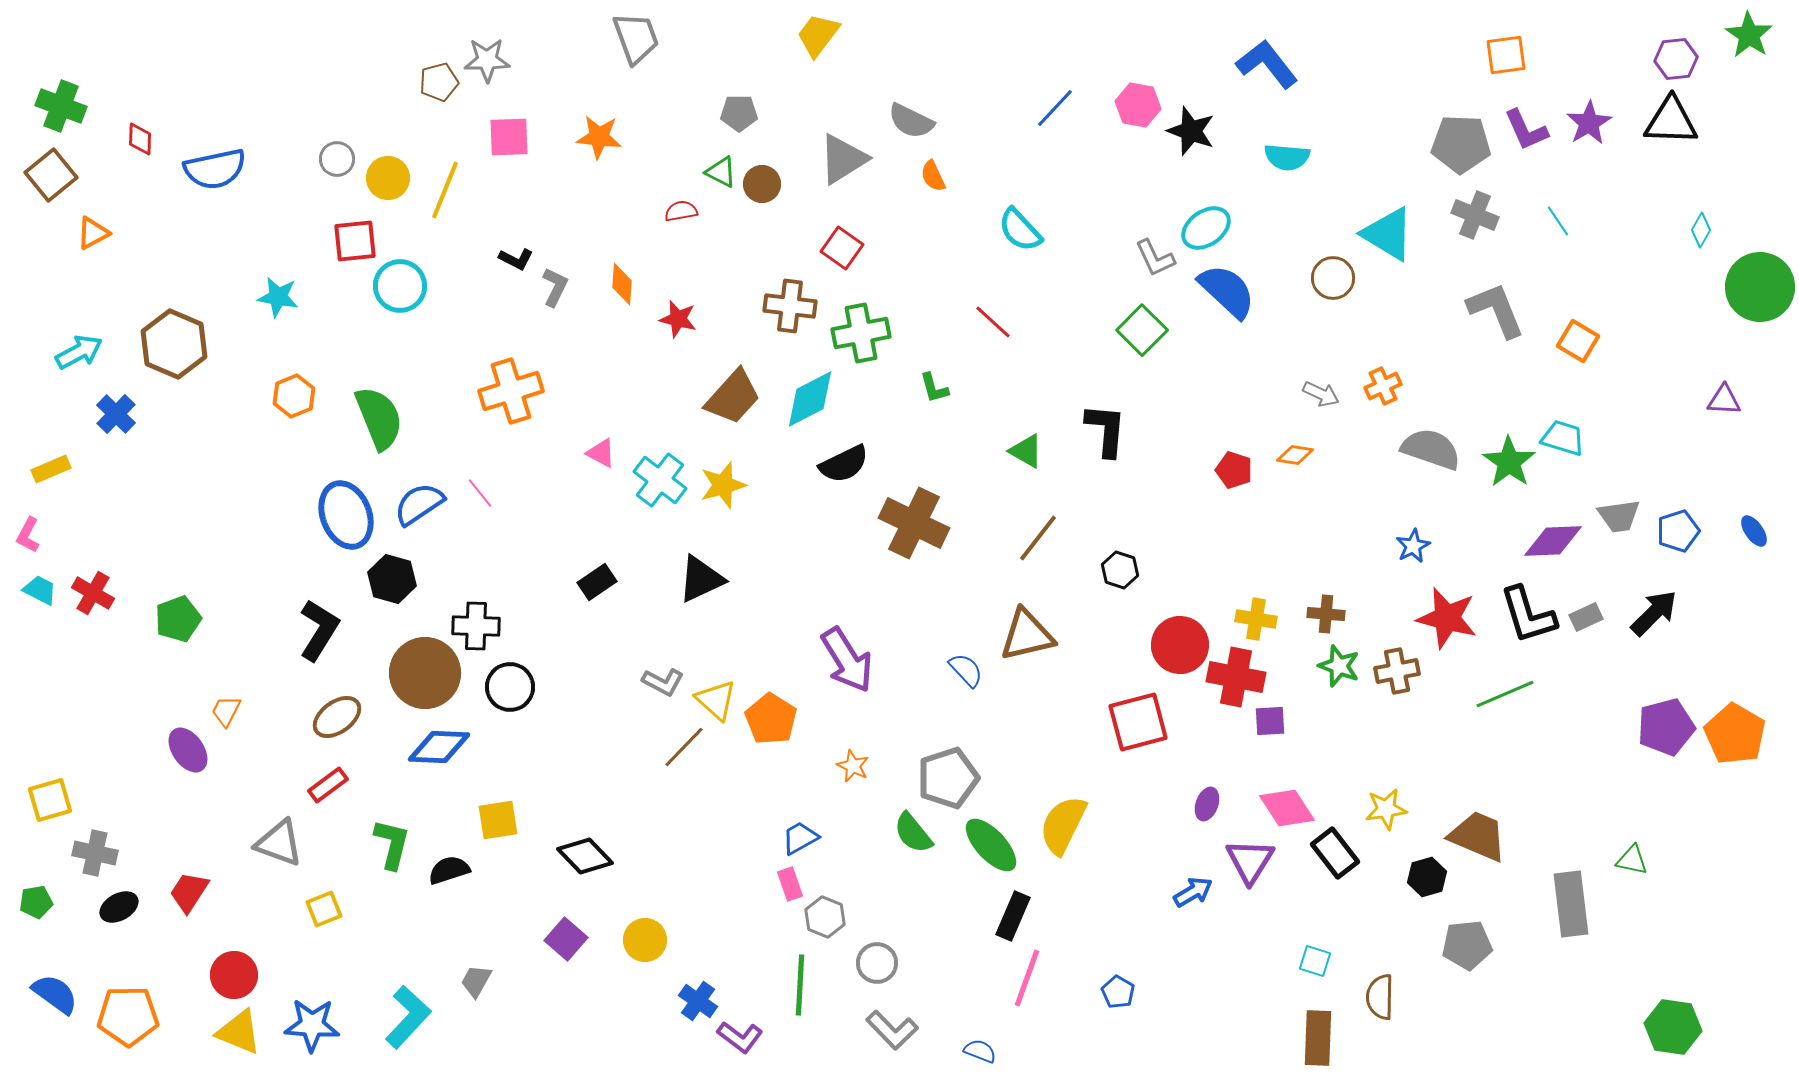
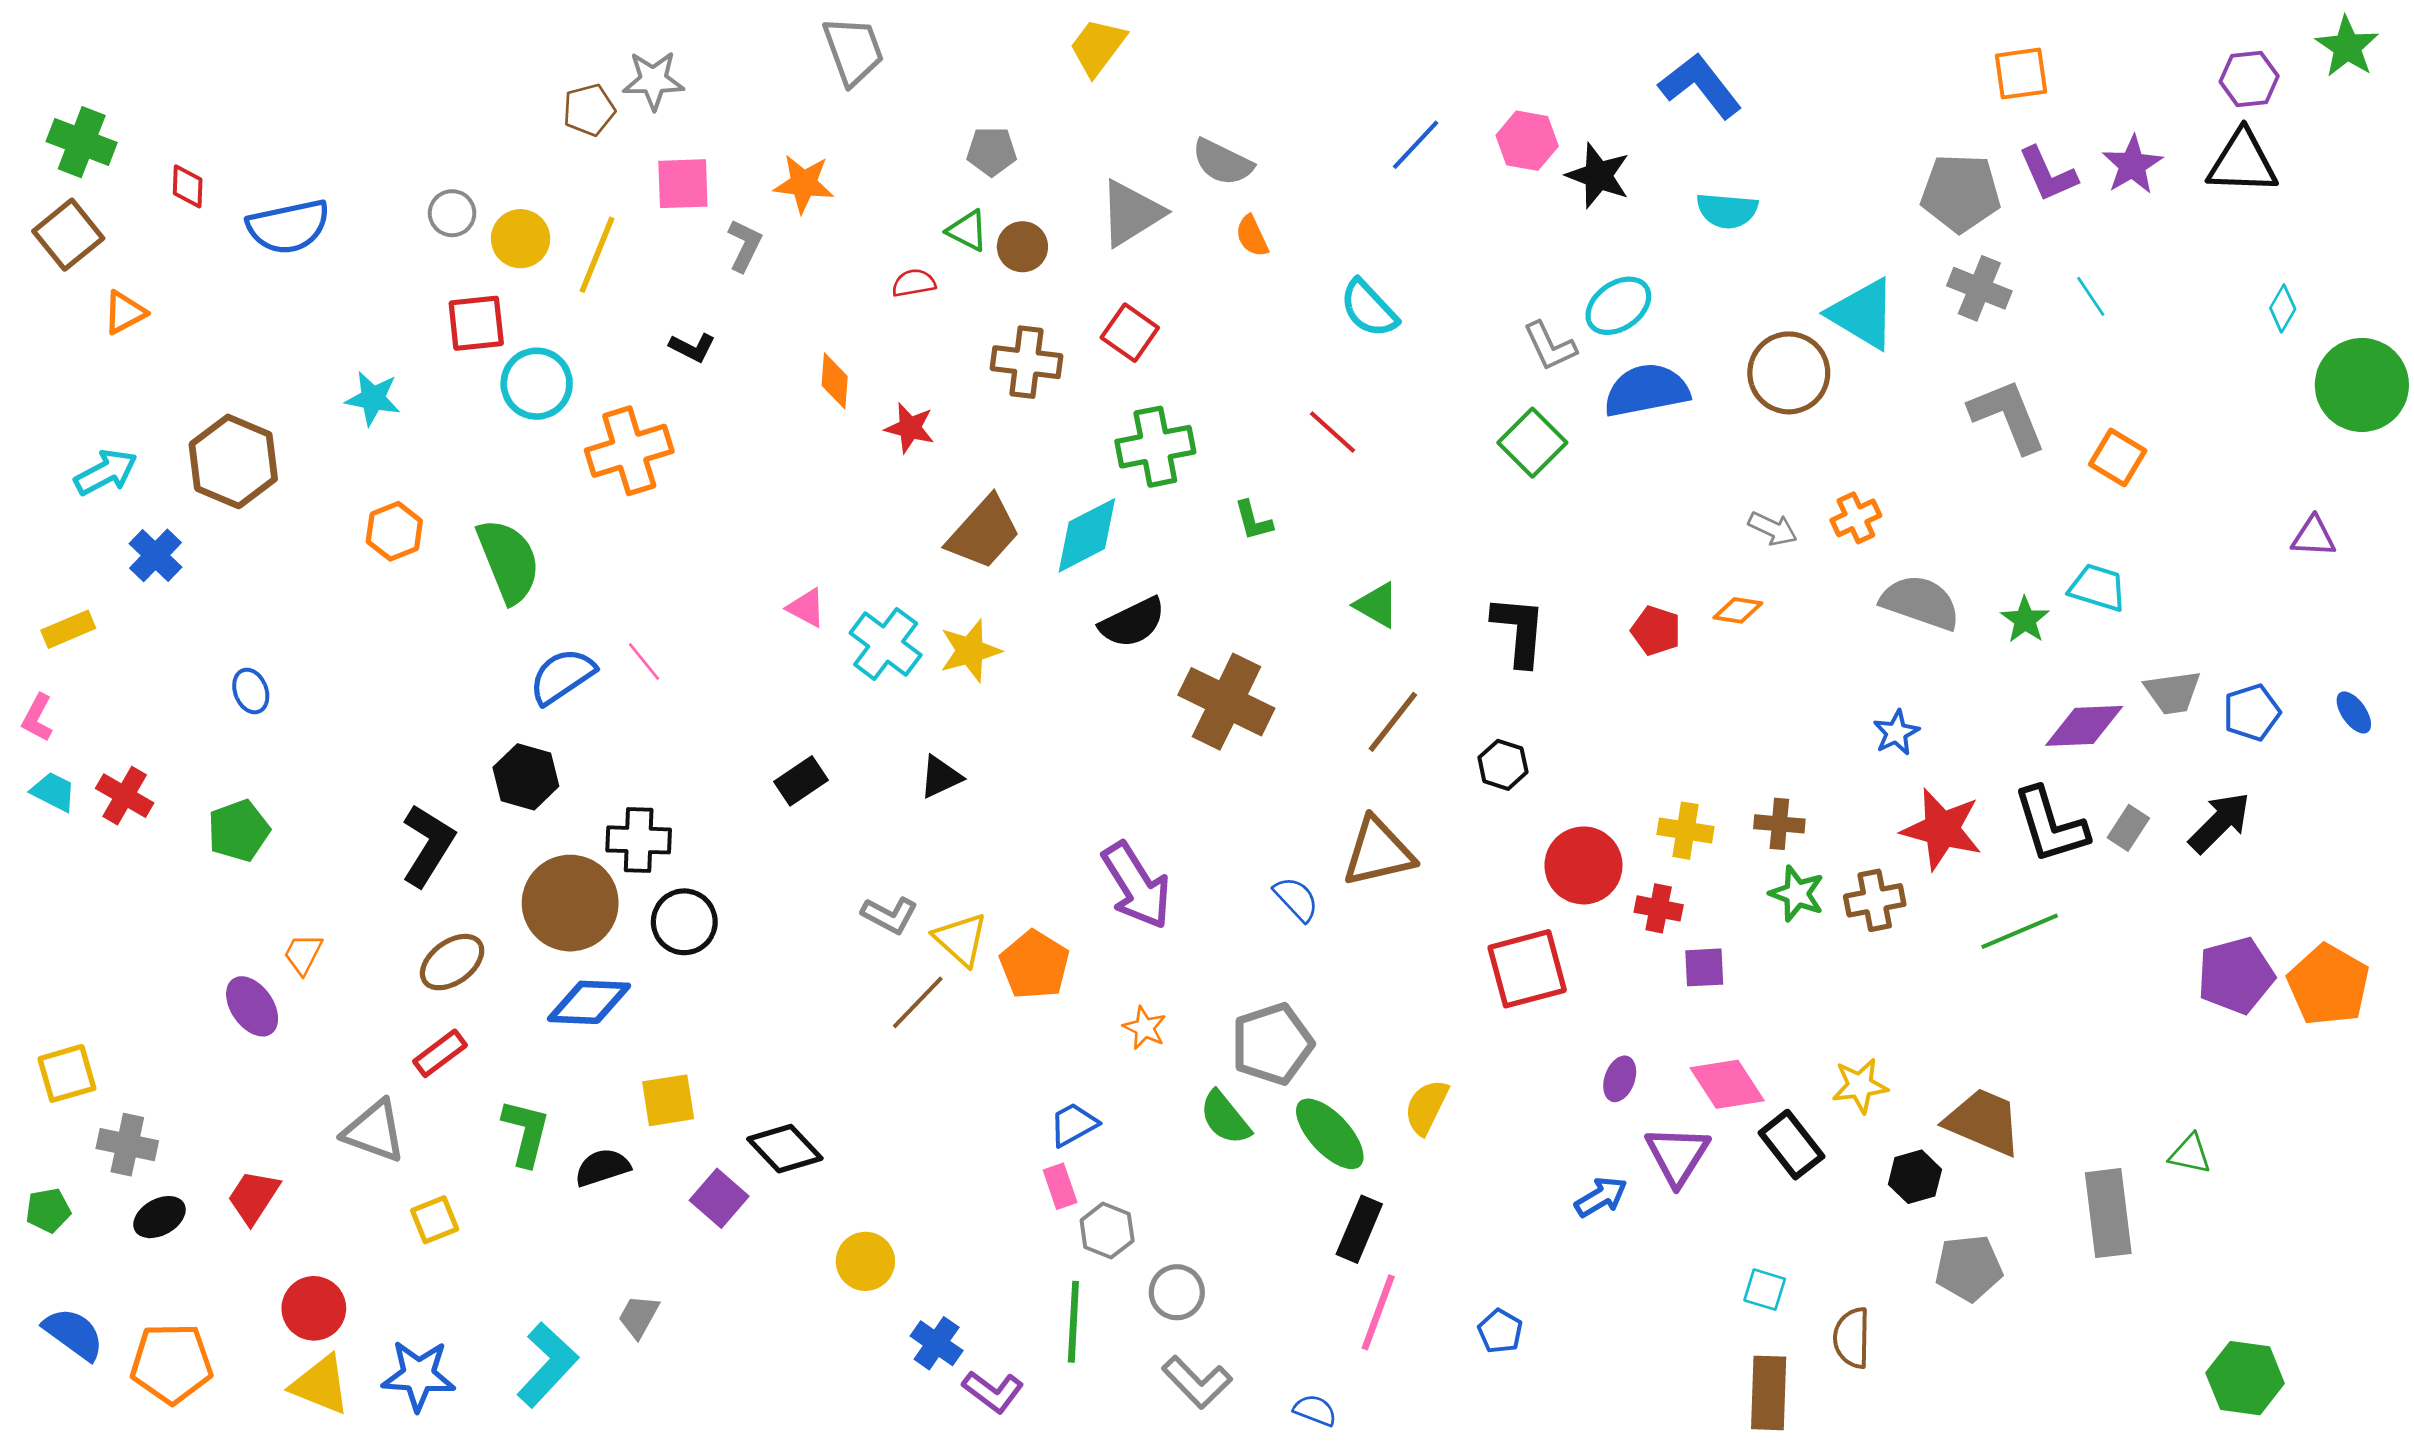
brown circle: (1333, 278) -> (1789, 373), size x1.4
gray L-shape: (555, 287) -> (745, 245), moved
blue semicircle: (1227, 291) -> (1647, 390), turned -54
brown cross: (790, 306) -> (1026, 362), moved
orange cross: (511, 391) -> (629, 451), moved
black L-shape: (1106, 430) -> (1519, 631), moved
green star: (1509, 462) -> (2025, 620), size x0.7
blue ellipse: (346, 515) -> (251, 691), moved, size x0.5
black triangle: (701, 579) -> (941, 777), size x0.7
gray rectangle: (1586, 617) -> (2128, 828), turned -32
red cross: (1236, 677) -> (1659, 908), size x0.6
yellow semicircle: (1063, 825) -> (1426, 1107), size x0.7
purple square: (566, 939) -> (719, 1198), moved

